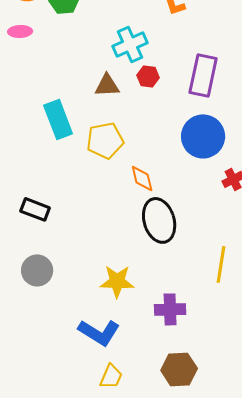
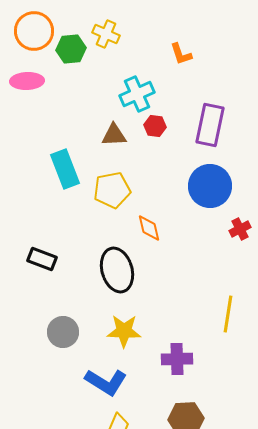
pink ellipse: (20, 31) -> (27, 81), size x1.4
black ellipse: (159, 220) -> (117, 270), moved
gray circle: (37, 270) -> (63, 332), moved

